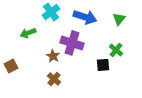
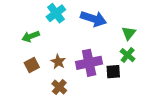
green triangle: (119, 19) -> (129, 33), moved
purple cross: (72, 43) -> (89, 63), moved, turned -30
brown square: (11, 66) -> (32, 65), moved

